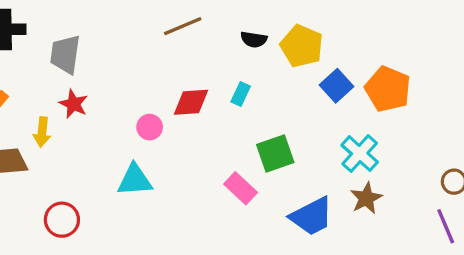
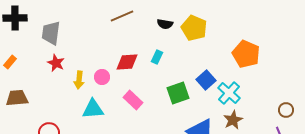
blue square: (336, 86) -> (206, 80), moved
yellow arrow: (42, 132) -> (79, 80), moved
pink rectangle: (241, 188) -> (133, 100), moved

